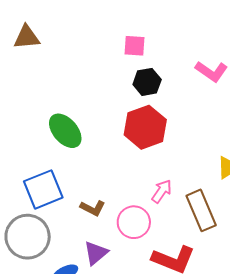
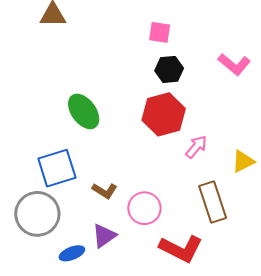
pink arrow: (162, 191) -> (196, 147), moved

